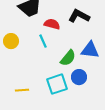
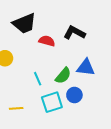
cyan line: (43, 41) -> (38, 79), moved

